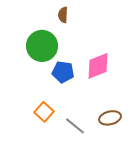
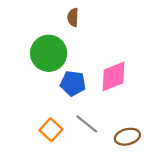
gray line: (75, 126) -> (87, 124), moved

